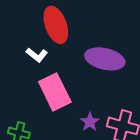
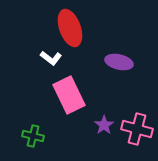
purple ellipse: (105, 59) -> (119, 62), size x0.7

